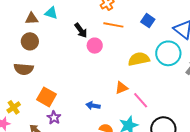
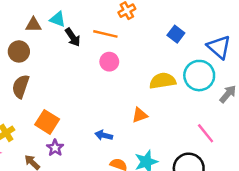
orange line: (113, 25) -> (105, 34), moved
black arrow: (81, 30) -> (73, 37), moved
brown circle: (30, 41) -> (19, 51), moved
brown semicircle: (24, 69) -> (21, 86), turned 102
pink line: (141, 100) -> (206, 133), moved

